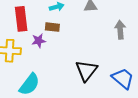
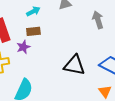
black triangle: (86, 70) -> (74, 65), turned -45

